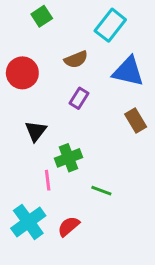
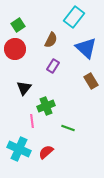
green square: (42, 16) -> (18, 25), moved
brown semicircle: (76, 59) -> (51, 40), turned -42
blue triangle: (128, 71) -> (86, 48), turned 30
cyan cross: (28, 222) -> (19, 149), turned -30

